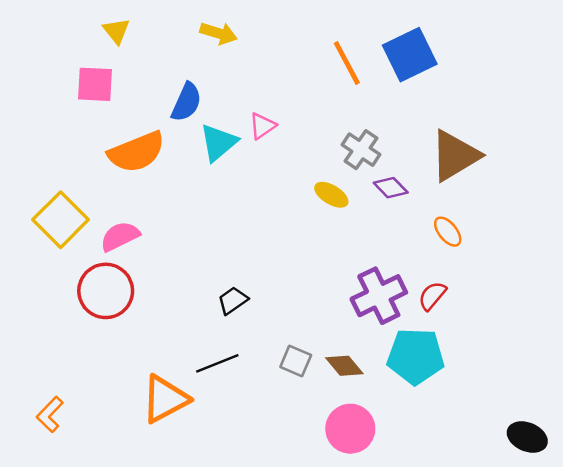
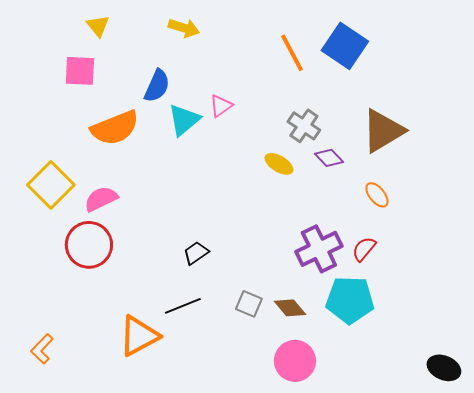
blue square: (410, 55) -> (345, 46), turned -30

